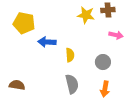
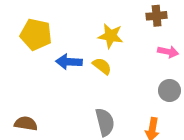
yellow star: (86, 15) -> (111, 36), moved
yellow semicircle: (70, 55) -> (102, 66), moved, turned -48
gray circle: (103, 62) -> (169, 90), moved

